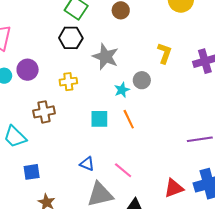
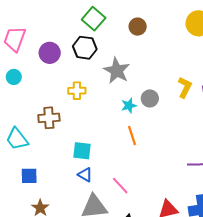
yellow L-shape: (165, 53) -> (185, 87), moved
purple circle: (28, 70) -> (50, 53), moved
cyan square: (99, 119) -> (82, 151), moved

